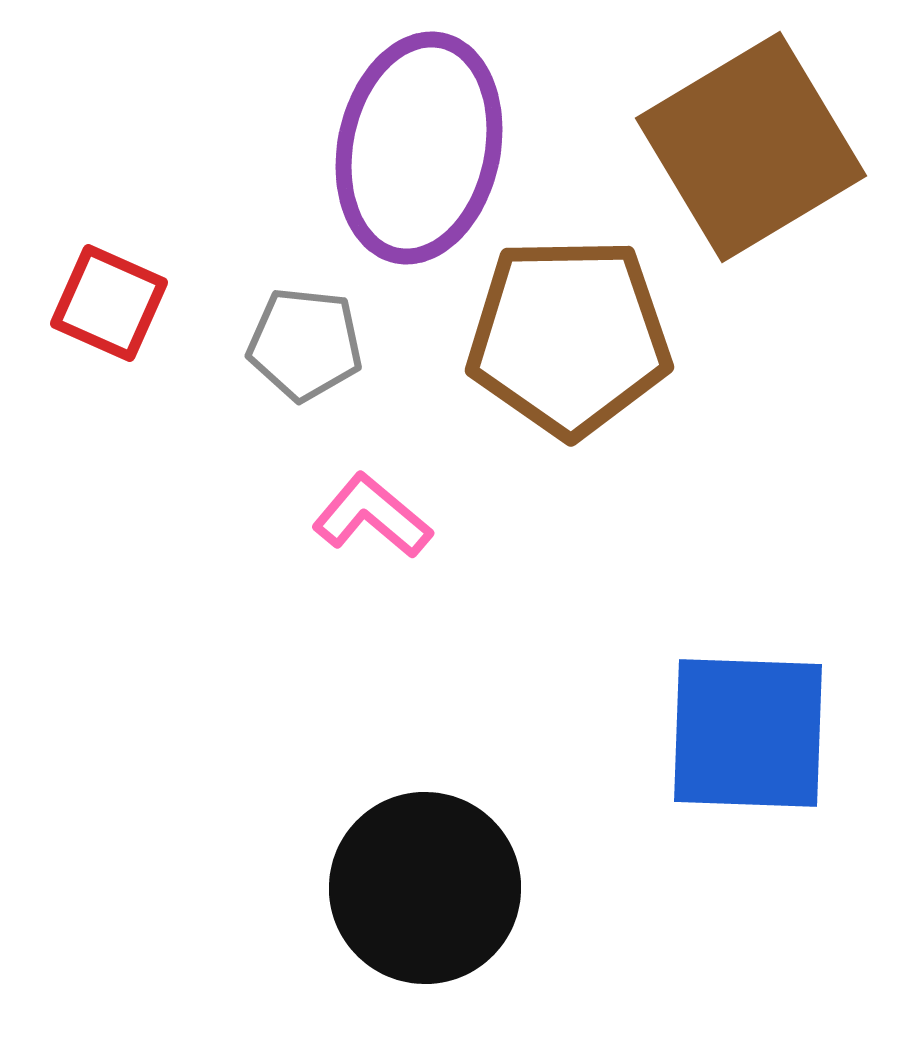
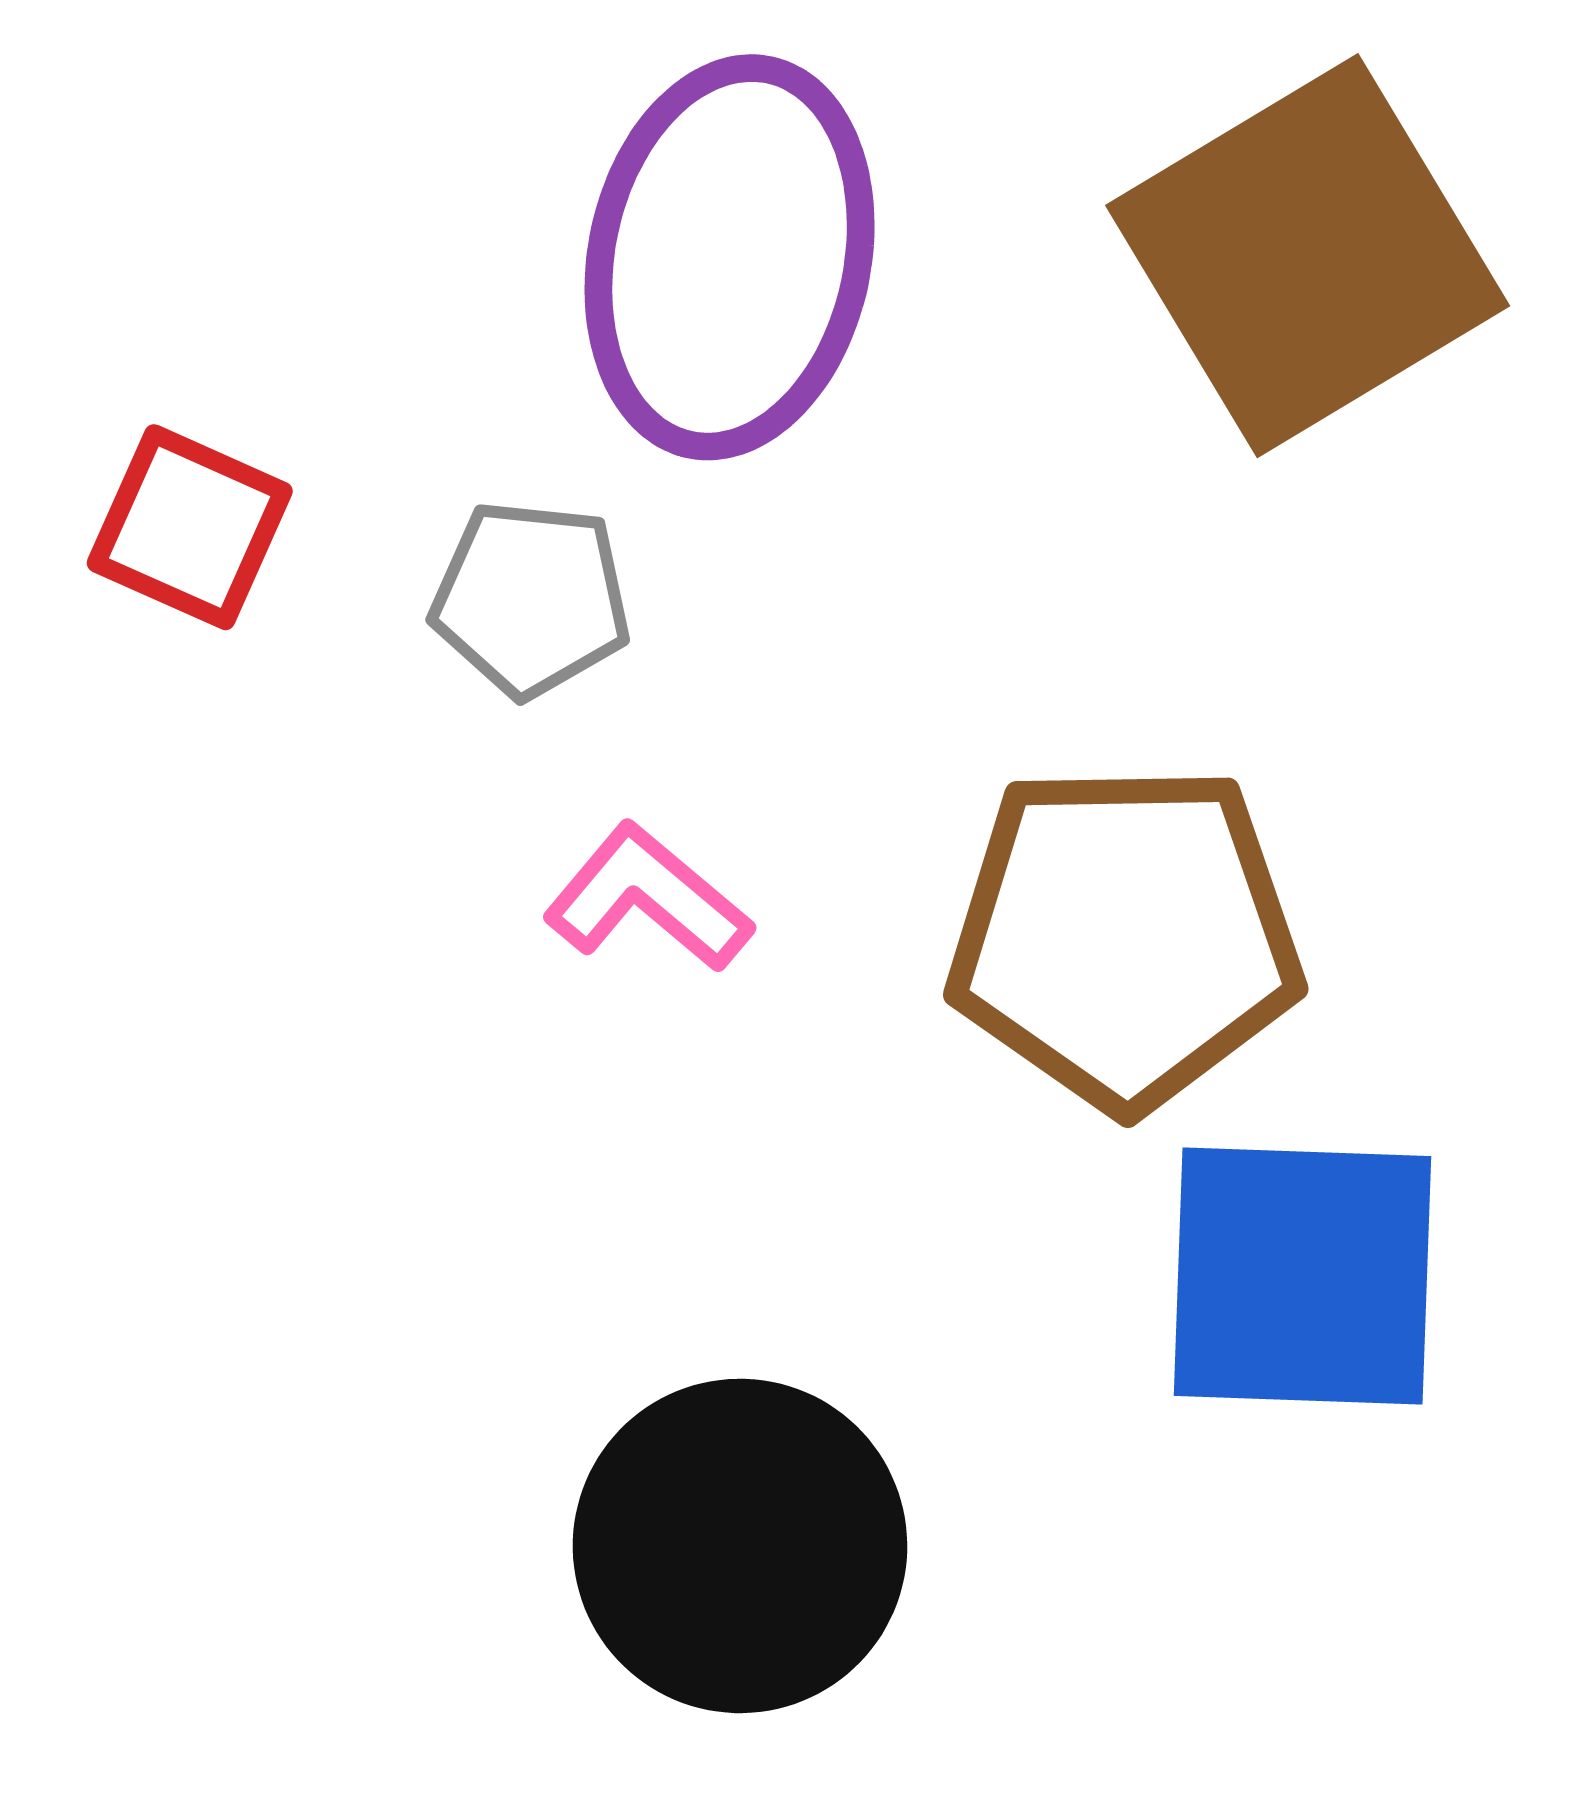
brown pentagon: (569, 337) -> (1125, 936), moved

